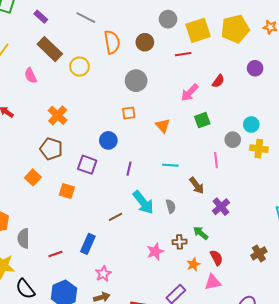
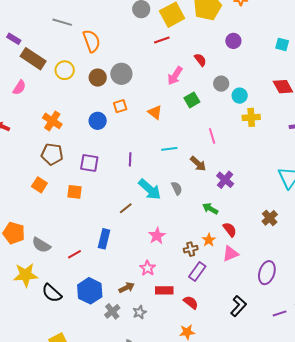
purple rectangle: (41, 17) -> (14, 39), moved
brown circle: (145, 42) -> (98, 78), moved
pink semicircle: (31, 76) -> (19, 87), turned -112
red semicircle: (218, 81) -> (200, 60), turned -64
blue circle: (108, 140) -> (98, 121), moved
gray circle: (233, 140) -> (221, 84), moved
gray semicircle: (24, 238) -> (41, 245), turned -48
brown cross: (180, 242) -> (191, 249), moved
pink star: (155, 252) -> (157, 236), moved
pink star: (103, 274) -> (148, 268), moved

